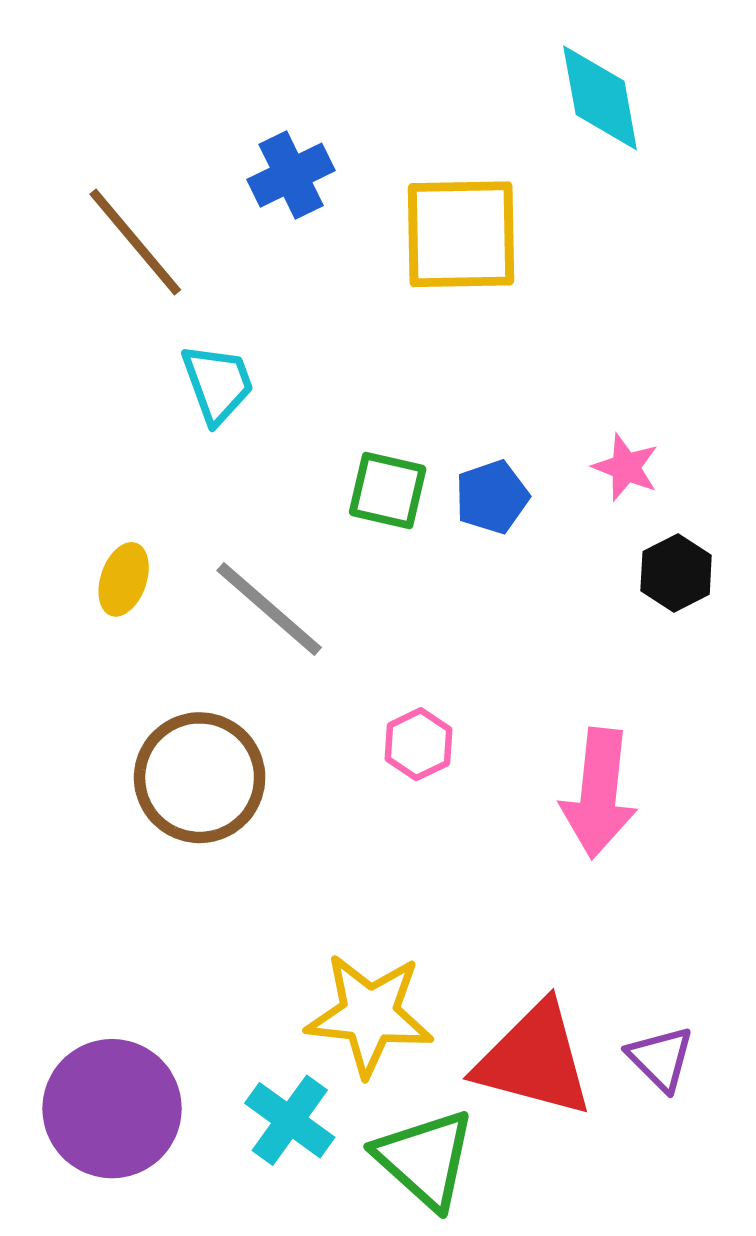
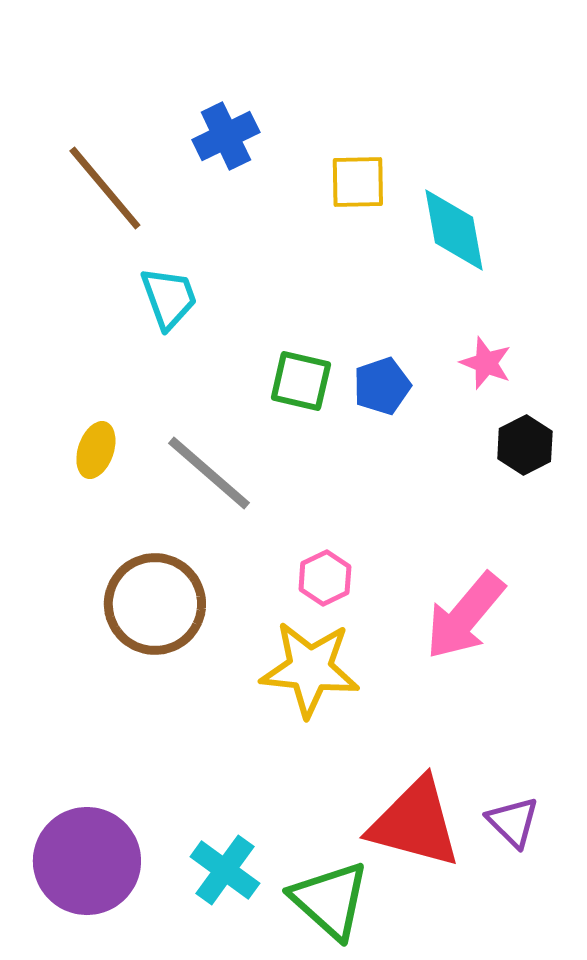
cyan diamond: (600, 98) -> (454, 230), moved
yellow square: (461, 234) -> (358, 182), size x0.6
pink arrow: (599, 793) -> (465, 616), turned 34
yellow star: (370, 1015) -> (310, 669), moved

